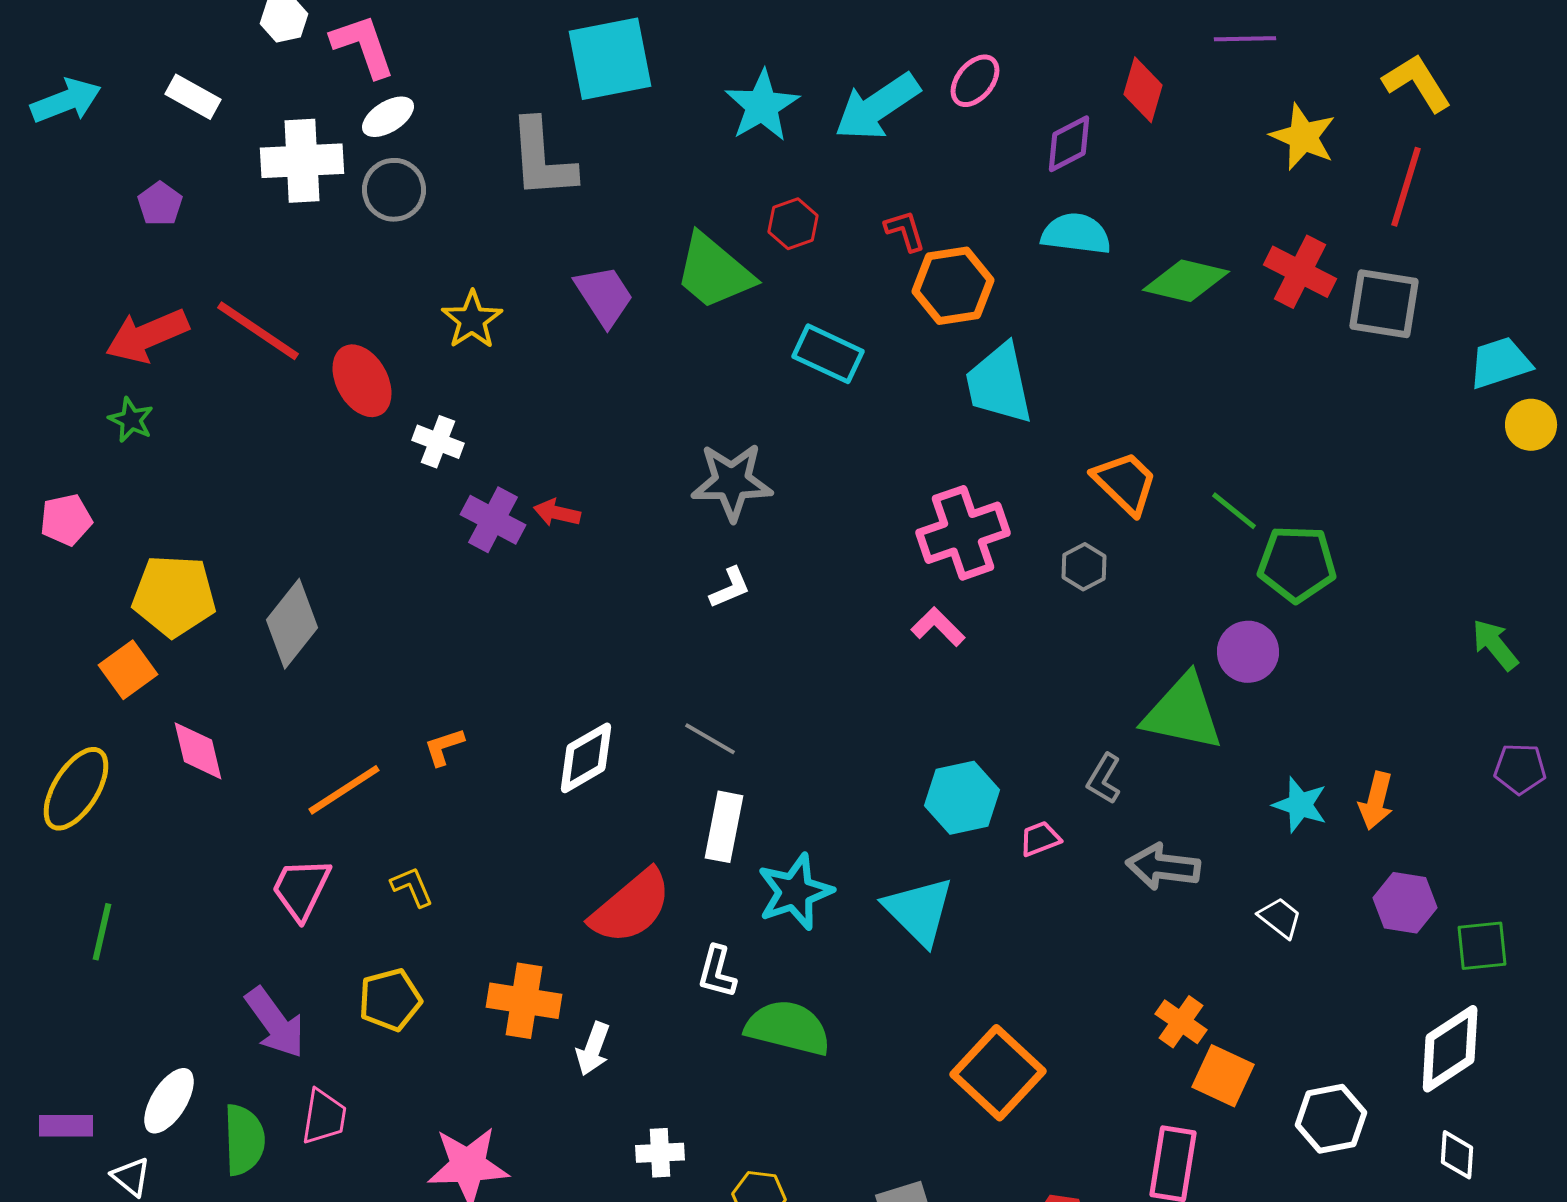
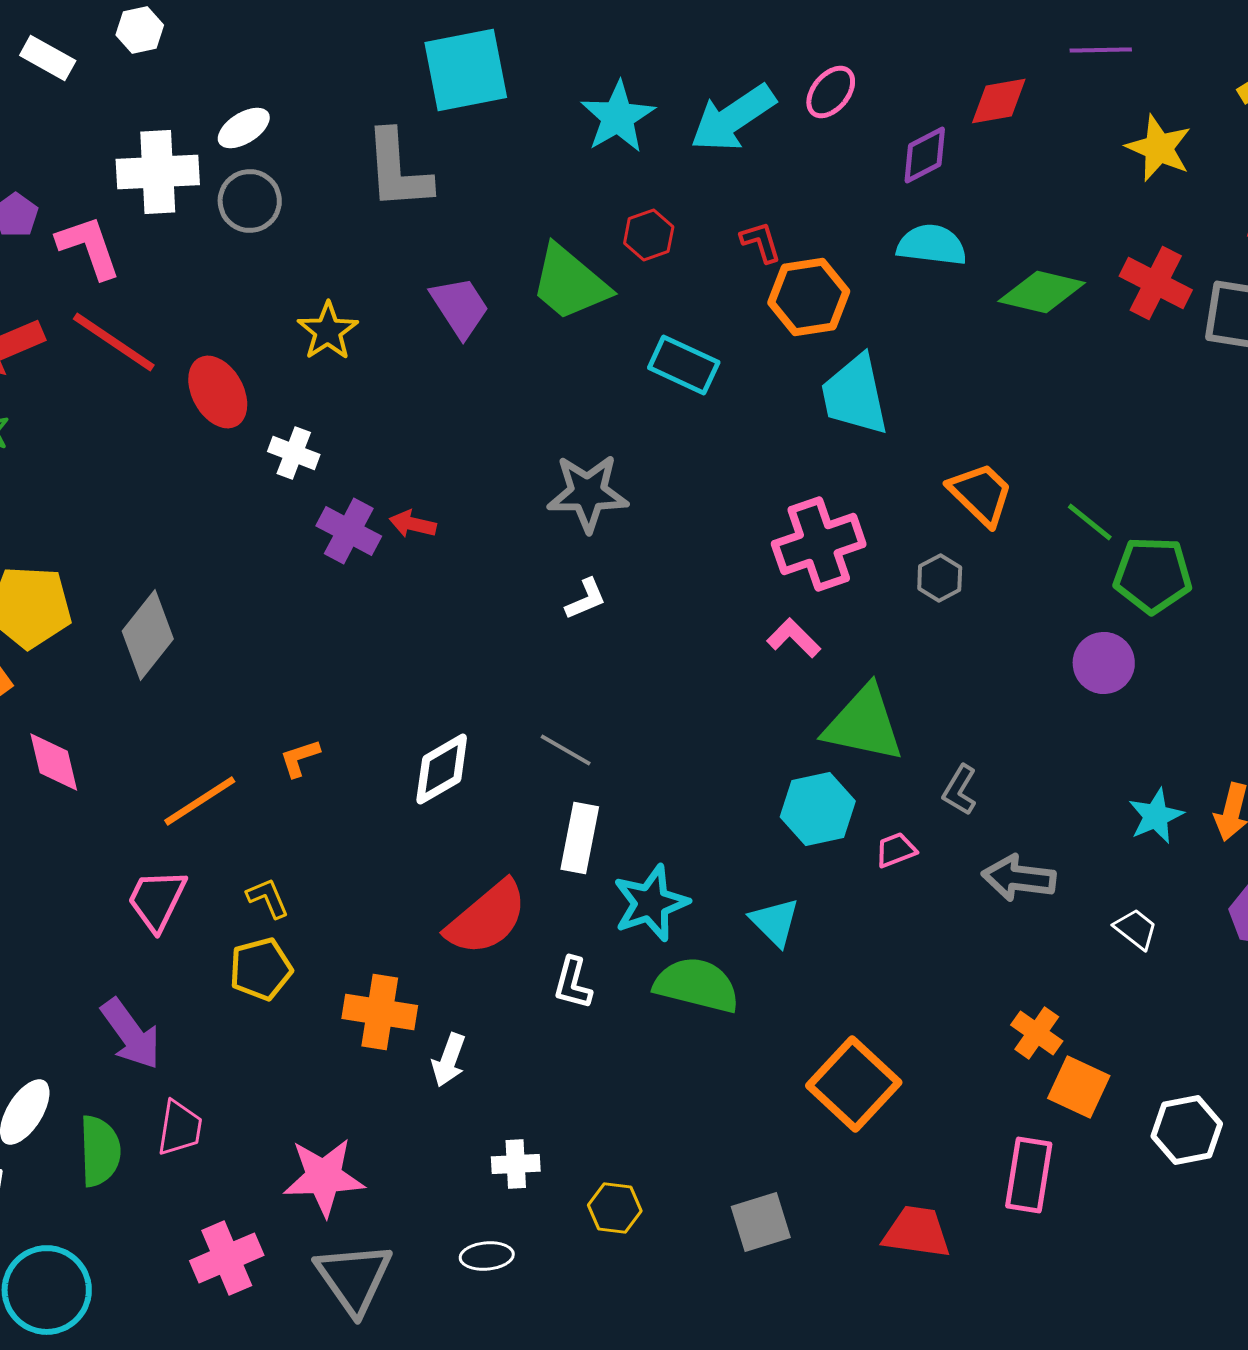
pink L-shape: (363, 46) -> (89, 247), moved
red diamond: (1143, 90) -> (999, 101), turned 64
white rectangle: (193, 97) -> (48, 58), moved
green triangle: (1183, 713) -> (864, 724), moved
cyan star: (1300, 805) -> (1156, 816), turned 30
cyan triangle: (919, 911) -> (775, 922), size x0.7
yellow pentagon: (390, 1000) -> (261, 969), moved
green semicircle: (788, 1028) -> (697, 985), moved

